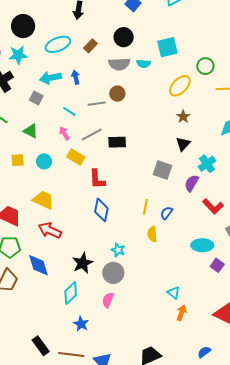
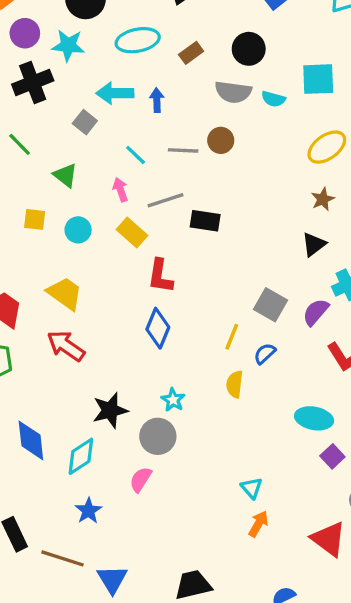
gray square: (162, 170) -> (270, 305), moved
blue diamond: (38, 265) -> (31, 440), moved

